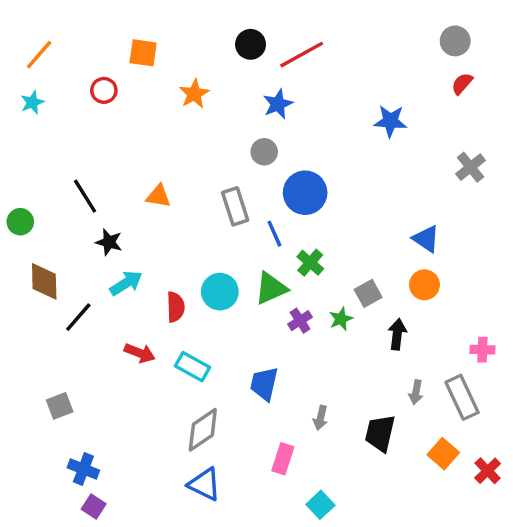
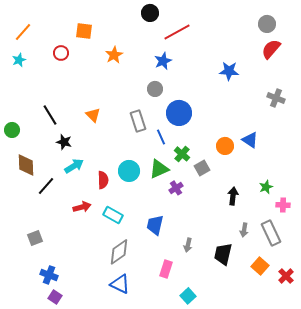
black circle: (251, 44) -> (150, 13), moved
red semicircle: (462, 84) -> (271, 49), size x1.5
gray cross: (471, 167) -> (276, 98), turned -30
orange triangle: (158, 196) -> (93, 115), turned 35
orange circle: (424, 285) -> (225, 146), moved
gray square: (368, 293) -> (202, 168), moved
green star: (341, 319) -> (266, 187), moved
red arrow: (140, 353) -> (82, 207), turned -36

